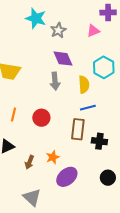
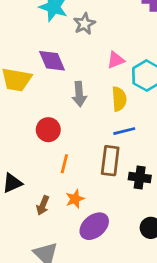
pink triangle: (93, 31) -> (116, 60), moved
purple diamond: (63, 59) -> (52, 61), moved
orange line: (14, 114) -> (64, 164), moved
red circle: (41, 118) -> (48, 130), moved

